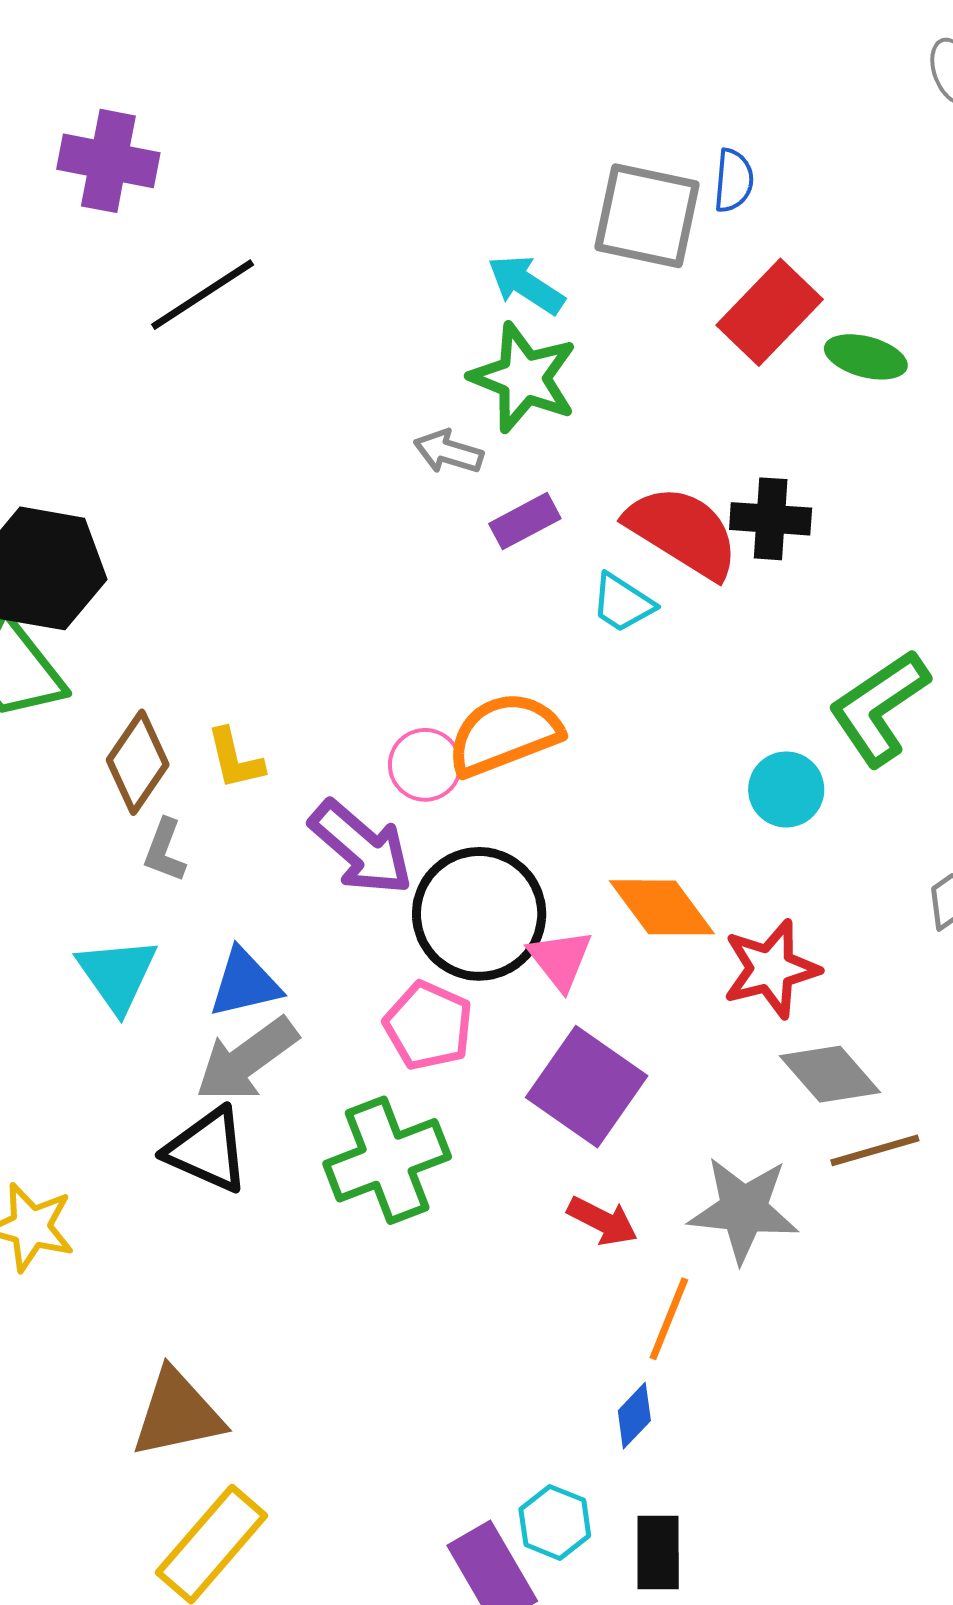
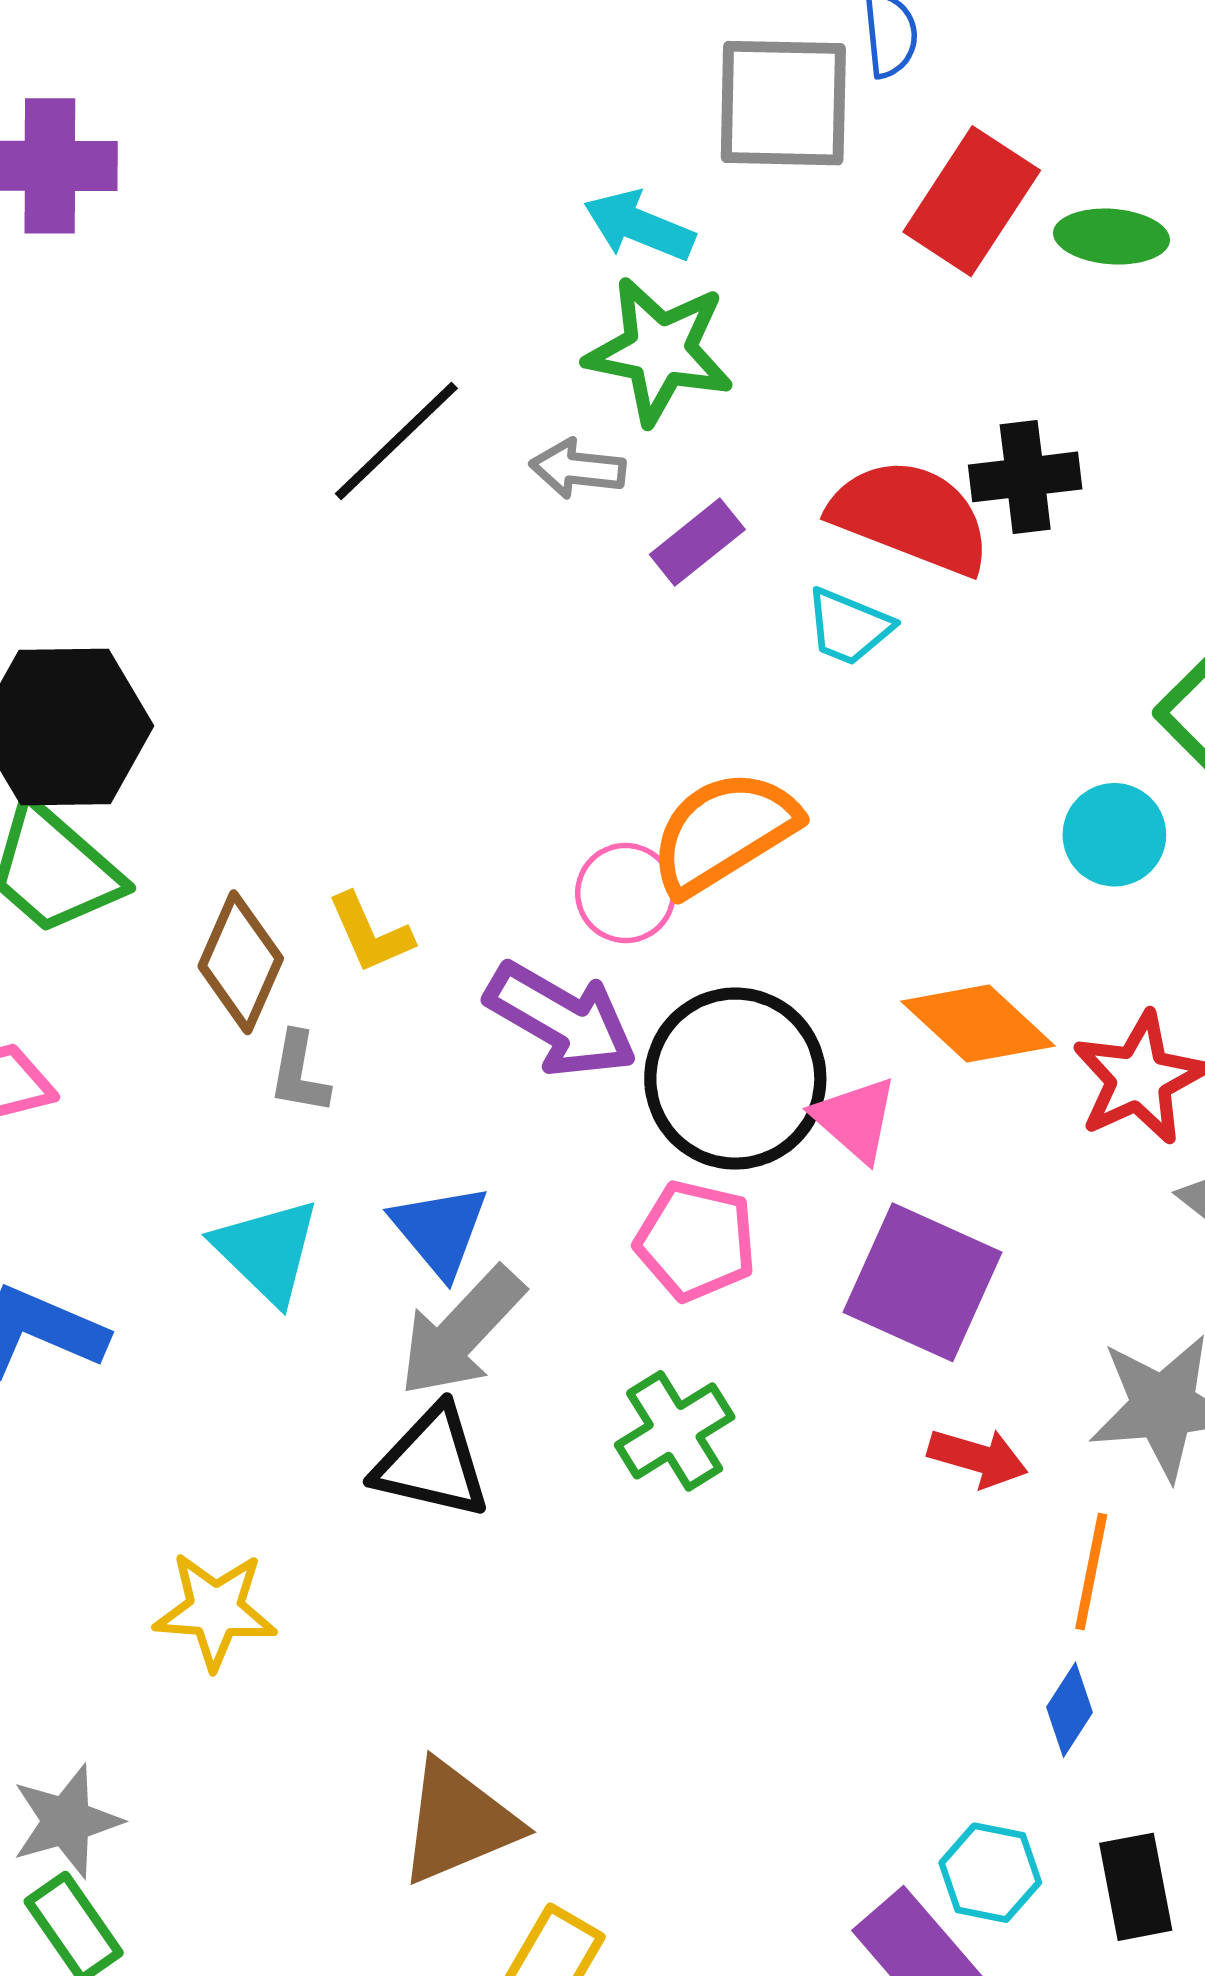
black line: (203, 295) -> (396, 441), moved
blue triangle: (245, 983) -> (440, 1230), turned -46
green cross: (387, 1160) -> (675, 1431), size x0.7

